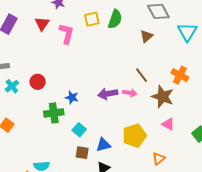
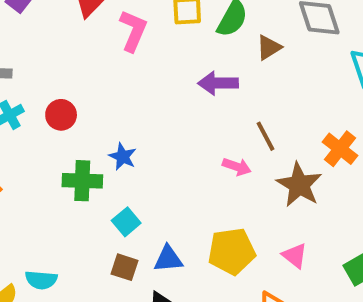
brown triangle: (147, 36) -> (269, 47), moved
purple arrow: (108, 94) -> (218, 83), moved
pink triangle: (168, 124) -> (295, 256), moved

